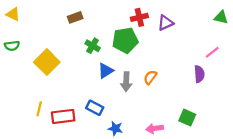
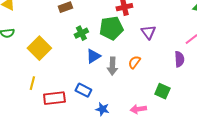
purple triangle: (165, 23) -> (148, 32), moved, turned -42
green cross: (93, 46) -> (81, 33), turned 32
yellow line: (39, 109) -> (32, 83), moved
green square: (187, 118) -> (162, 91), moved

